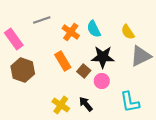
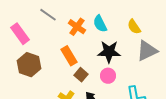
gray line: (42, 20) -> (48, 15), turned 54
brown square: (84, 71) -> (81, 75), moved

